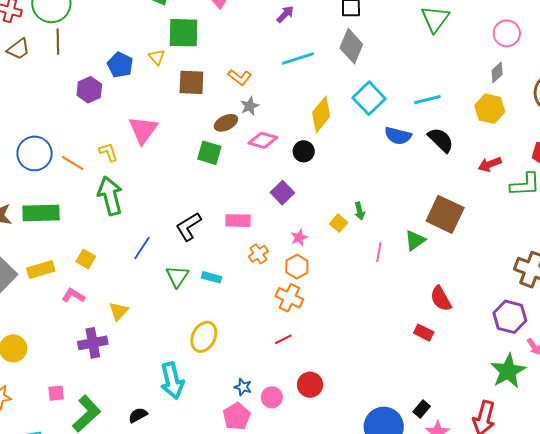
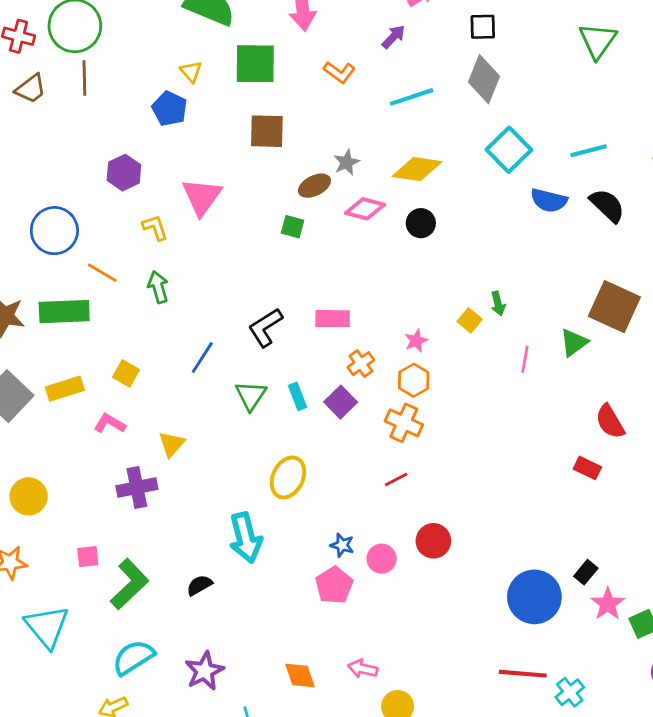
yellow triangle: (157, 57) -> (191, 72), moved
orange L-shape: (240, 77) -> (339, 72), moved
purple hexagon: (89, 90) -> (124, 173), moved
yellow diamond: (321, 114) -> (417, 169), moved, turned 60
green square: (209, 153) -> (293, 227), size x0.7
orange line: (73, 163) -> (102, 273), moved
purple square: (282, 193) -> (341, 402), moved
green arrow: (110, 196) -> (158, 287), size x0.6
cyan rectangle: (211, 277) -> (297, 396), turned 54

